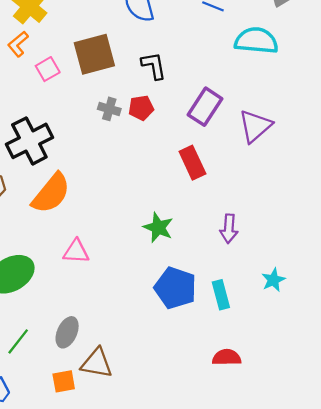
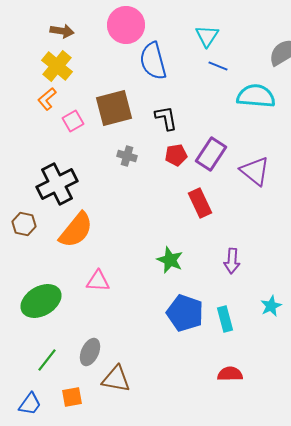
red pentagon: (141, 108) -> (176, 155), moved
purple triangle: (255, 126) -> (255, 171), turned -40
orange square: (64, 381) -> (72, 397), moved

